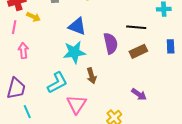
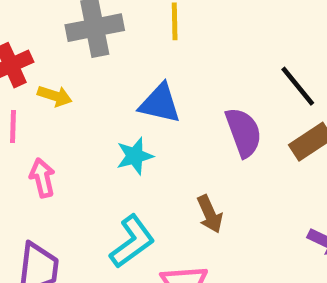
black line: (136, 27) -> (298, 86), turned 54
cyan star: (74, 52) -> (135, 156), moved, size x0.7

